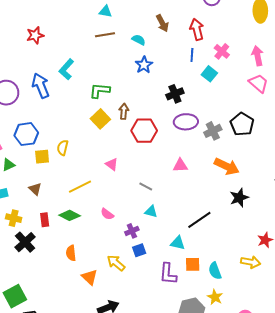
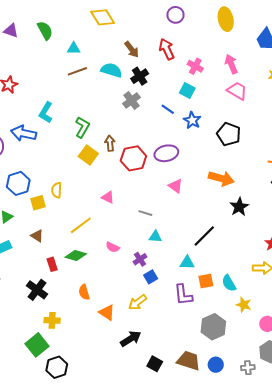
cyan semicircle: (139, 40) -> (111, 70), size x1.5
blue line: (192, 55) -> (168, 109), moved, turned -48
blue star: (144, 65) -> (192, 120), moved
blue arrow: (41, 86) -> (24, 133), turned -45
green L-shape: (100, 91) -> (82, 127), turned 125
black cross: (175, 94) -> (140, 76), moved
purple ellipse: (186, 122) -> (166, 153), moved
gray cross: (213, 131) -> (131, 100), moved
pink triangle: (180, 165) -> (175, 186), turned 49
yellow cross: (14, 218) -> (52, 320), moved
yellow arrow: (116, 263) -> (138, 302), moved, turned -66
yellow star: (215, 297) -> (244, 305), moved

